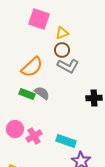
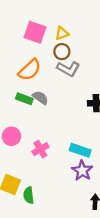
pink square: (39, 19) -> (35, 32), moved
pink cross: (34, 136) -> (40, 149), moved
cyan rectangle: (66, 141) -> (80, 150), moved

